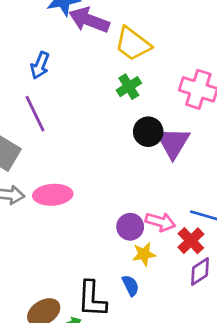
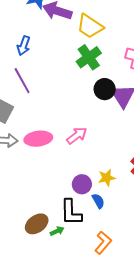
green cross: (129, 87) -> (89, 57), size x1.4
pink arrow: (160, 222) -> (77, 135), moved, turned -50
purple circle: (130, 227) -> (82, 184), moved

